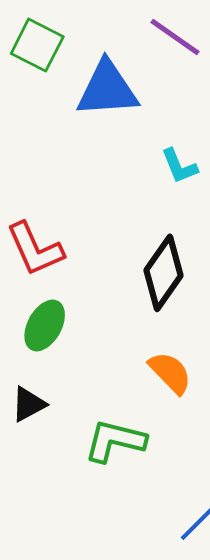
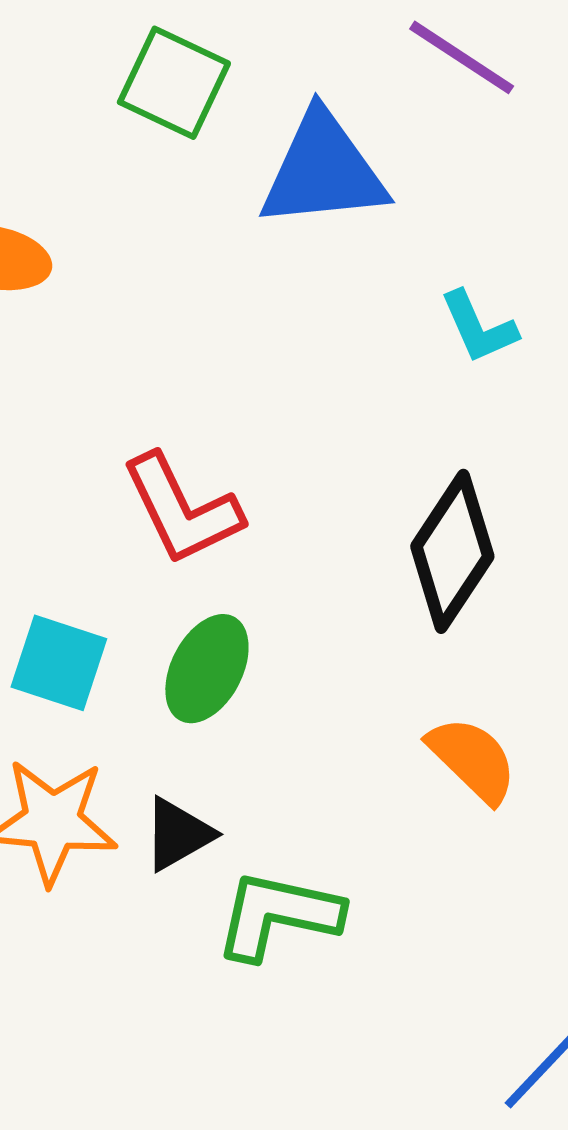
green L-shape: (115, 441) -> (278, 915), moved

